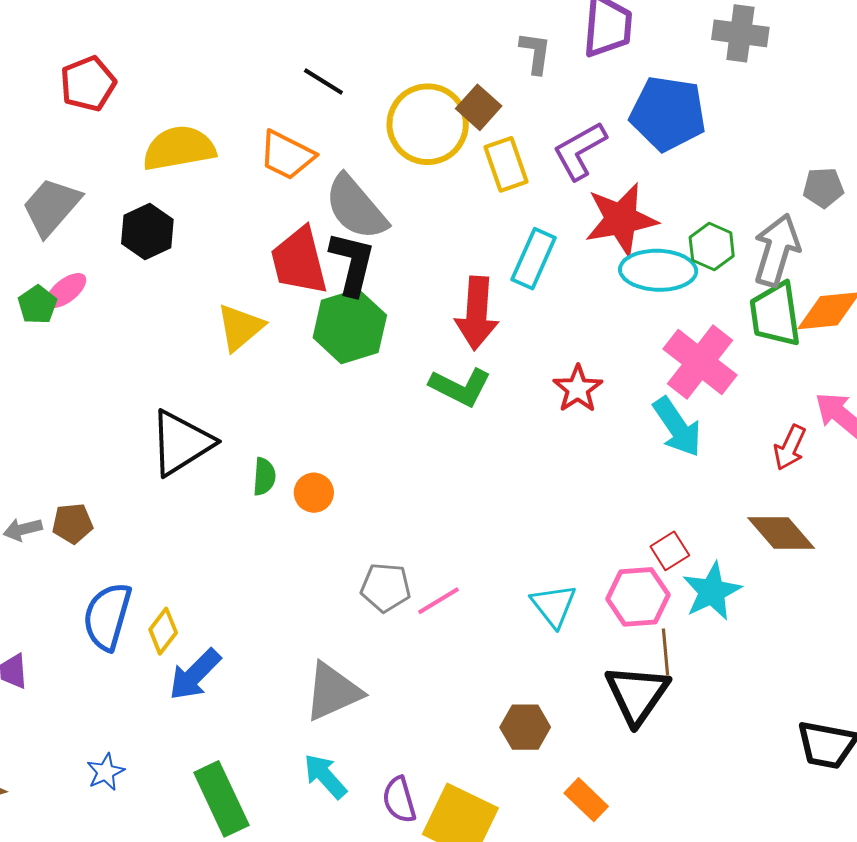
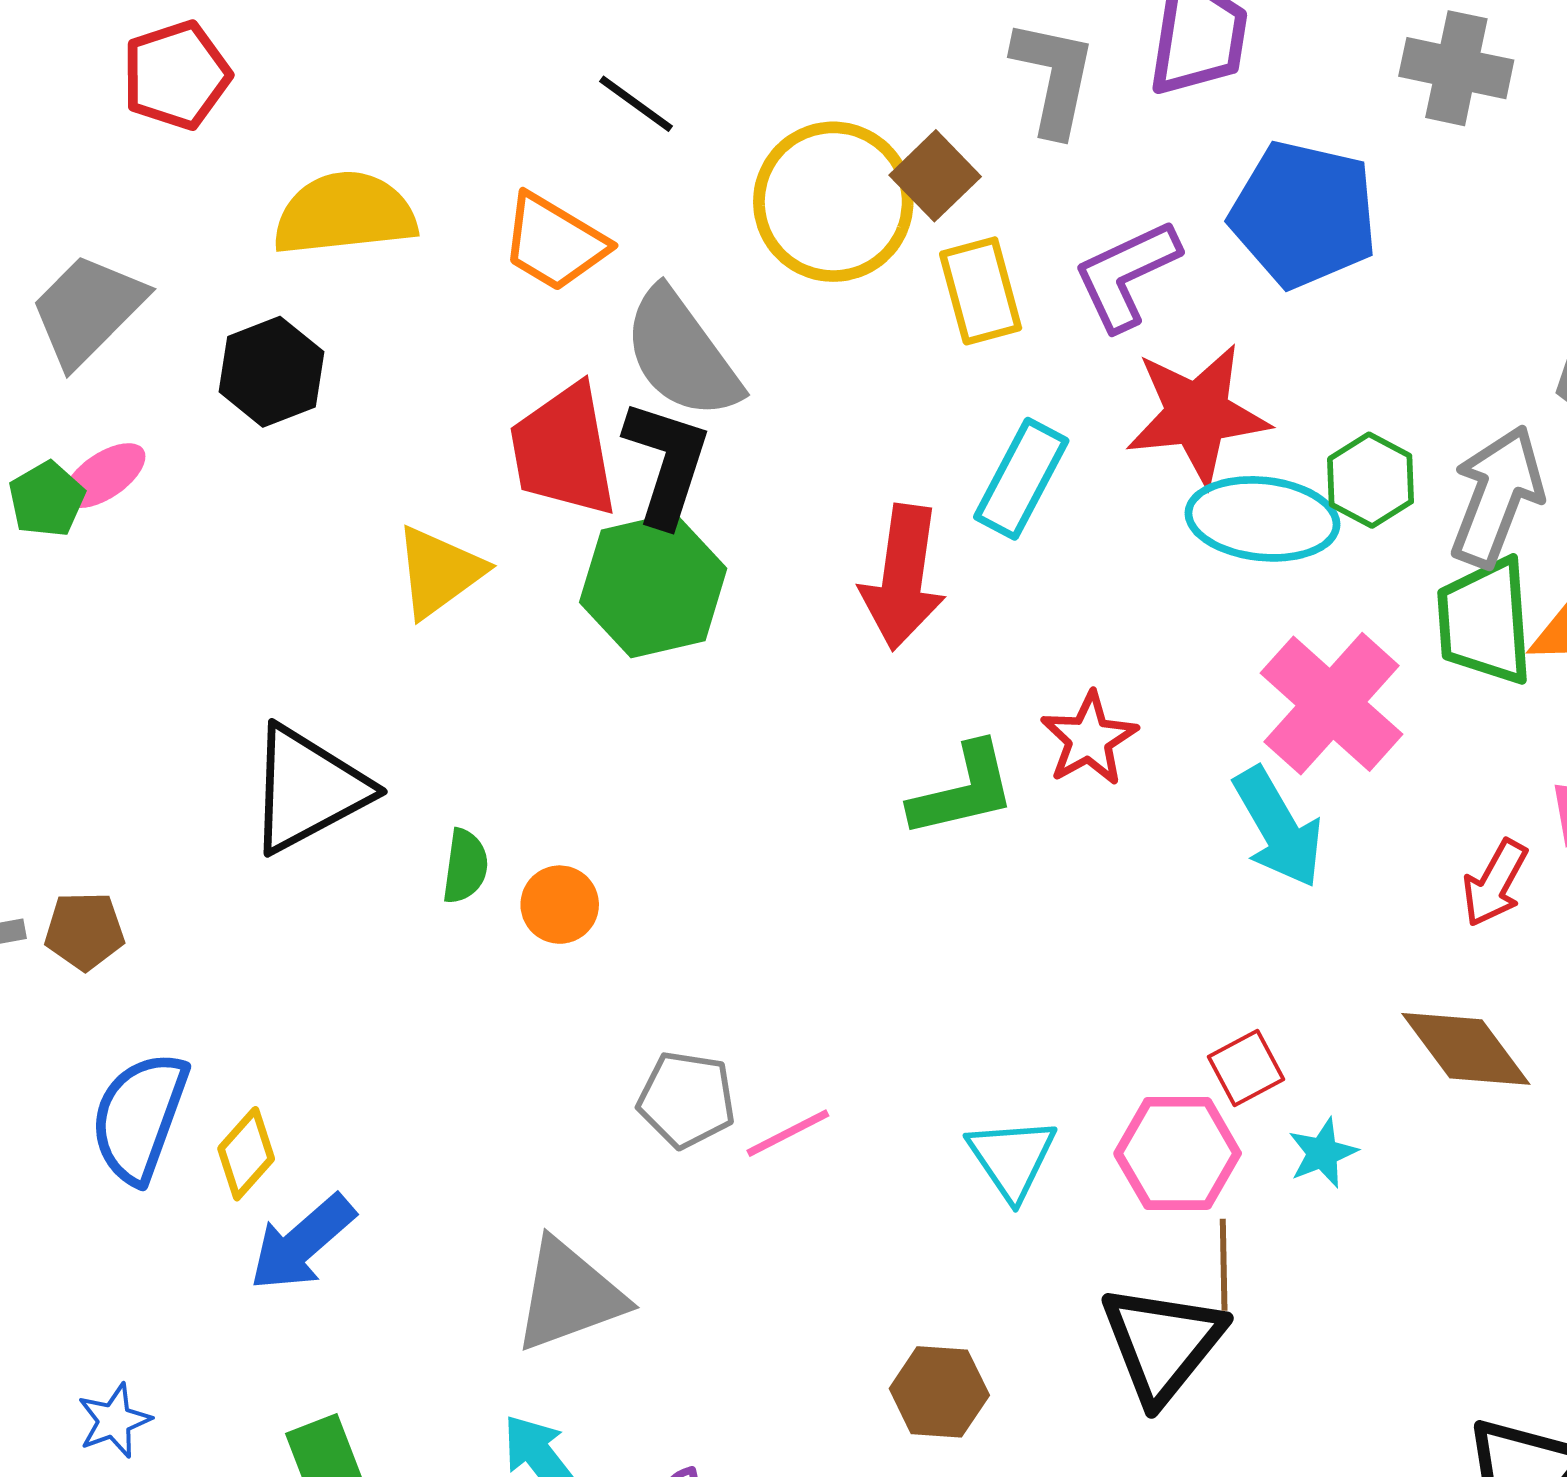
gray L-shape: (535, 53) -> (1054, 77), size x1.4
green L-shape: (460, 387) -> (963, 790), moved, turned -44
cyan star: (712, 591) -> (1323, 1153), size x0.6

